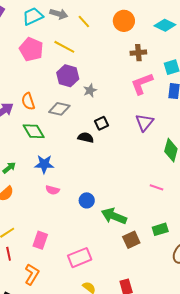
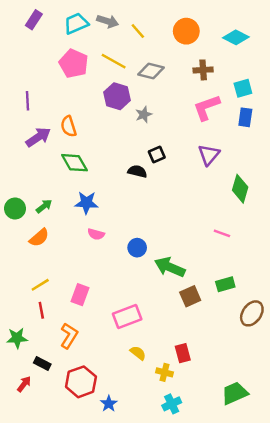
gray diamond: (59, 109) -> (151, 71), moved

